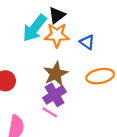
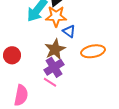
blue triangle: (87, 42) -> (69, 31), moved

